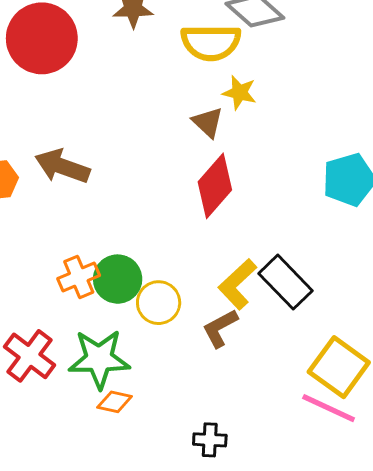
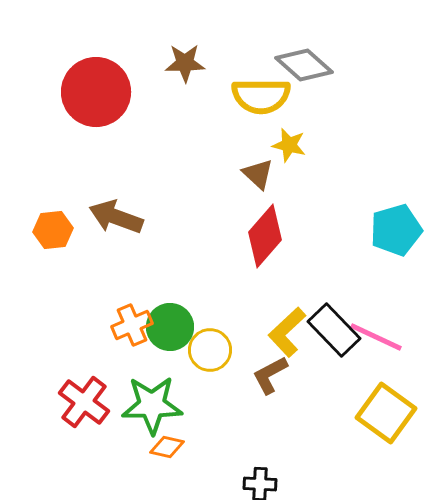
pink line: (329, 408) -> (376, 337), moved

